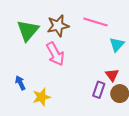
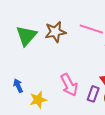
pink arrow: (55, 54) -> (69, 85), moved

